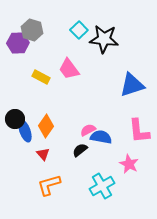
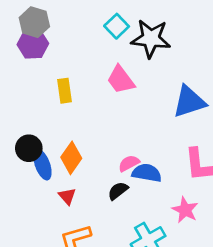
gray hexagon: (32, 30) -> (34, 22), moved
pink trapezoid: (69, 69) -> (121, 80), moved
yellow rectangle: (41, 77) -> (64, 91), turned 54

